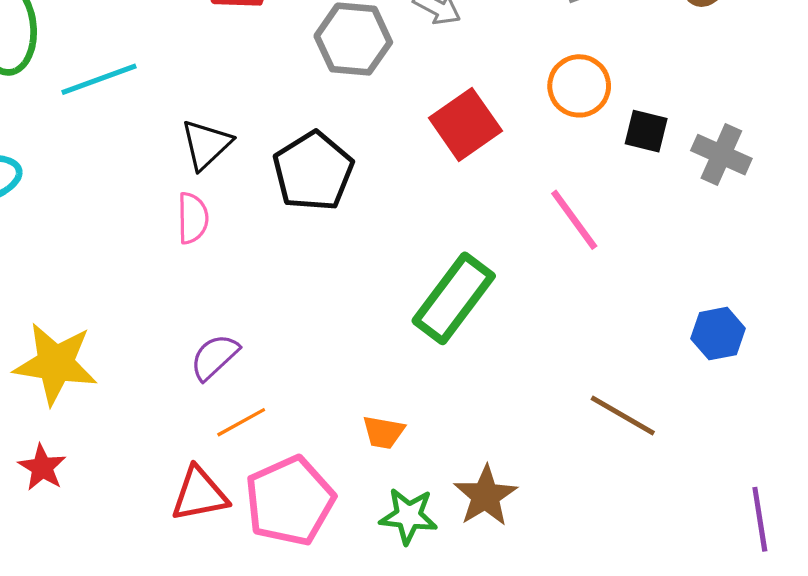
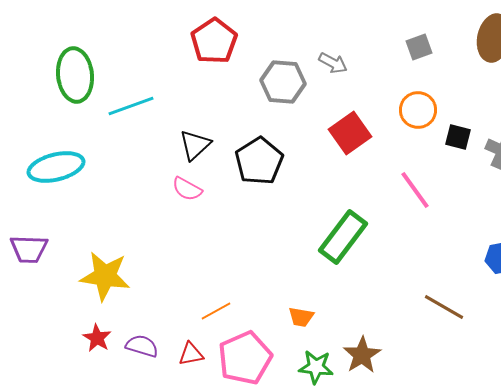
pink semicircle: (193, 218) -> (187, 189), turned 120
purple semicircle: (214, 357) -> (142, 346), moved, turned 60
red triangle: (199, 494) -> (191, 354), size x0.7

